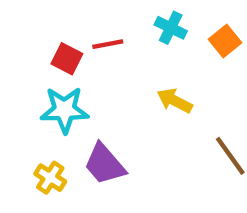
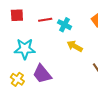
cyan cross: (171, 28) -> (65, 25), moved
red square: (67, 59) -> (17, 15), moved, turned -32

